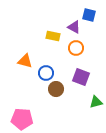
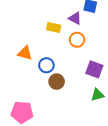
purple square: (81, 77) -> (94, 69), moved

